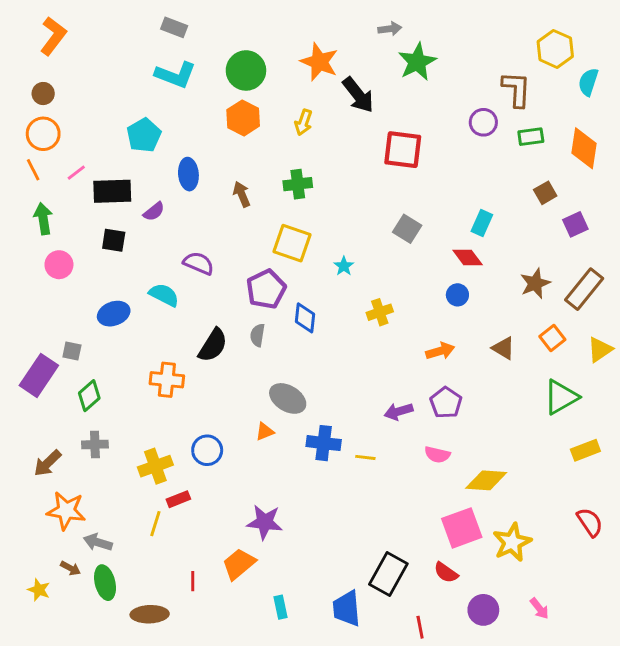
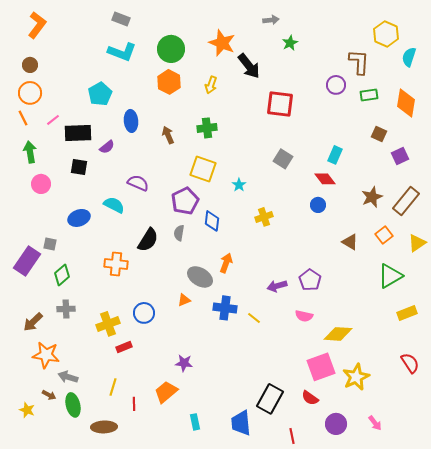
green star: (417, 62) -> (290, 43), size x0.6
brown square: (545, 193) -> (379, 134), turned -35
orange arrow: (440, 351) -> (226, 263), moved, turned -54
yellow line: (365, 457) -> (254, 318), turned 32
purple star: (265, 522) -> (184, 363), size x0.7
yellow line: (155, 524) -> (113, 387), moved

